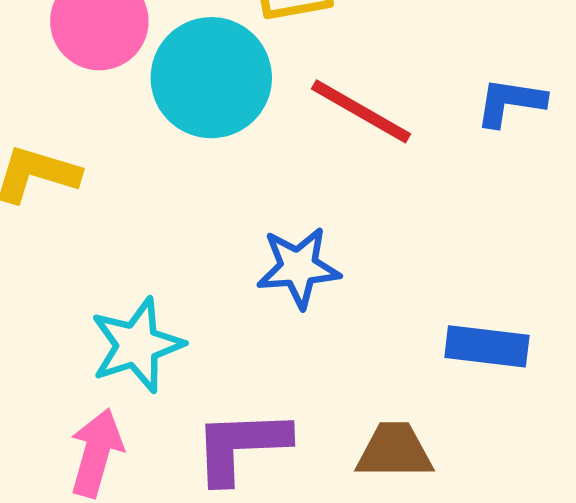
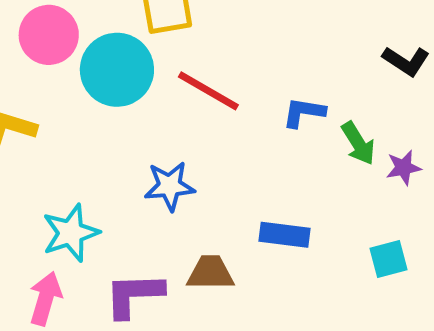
blue L-shape: (510, 102) -> (304, 112), moved
brown trapezoid: (394, 451) -> (210, 273), moved

